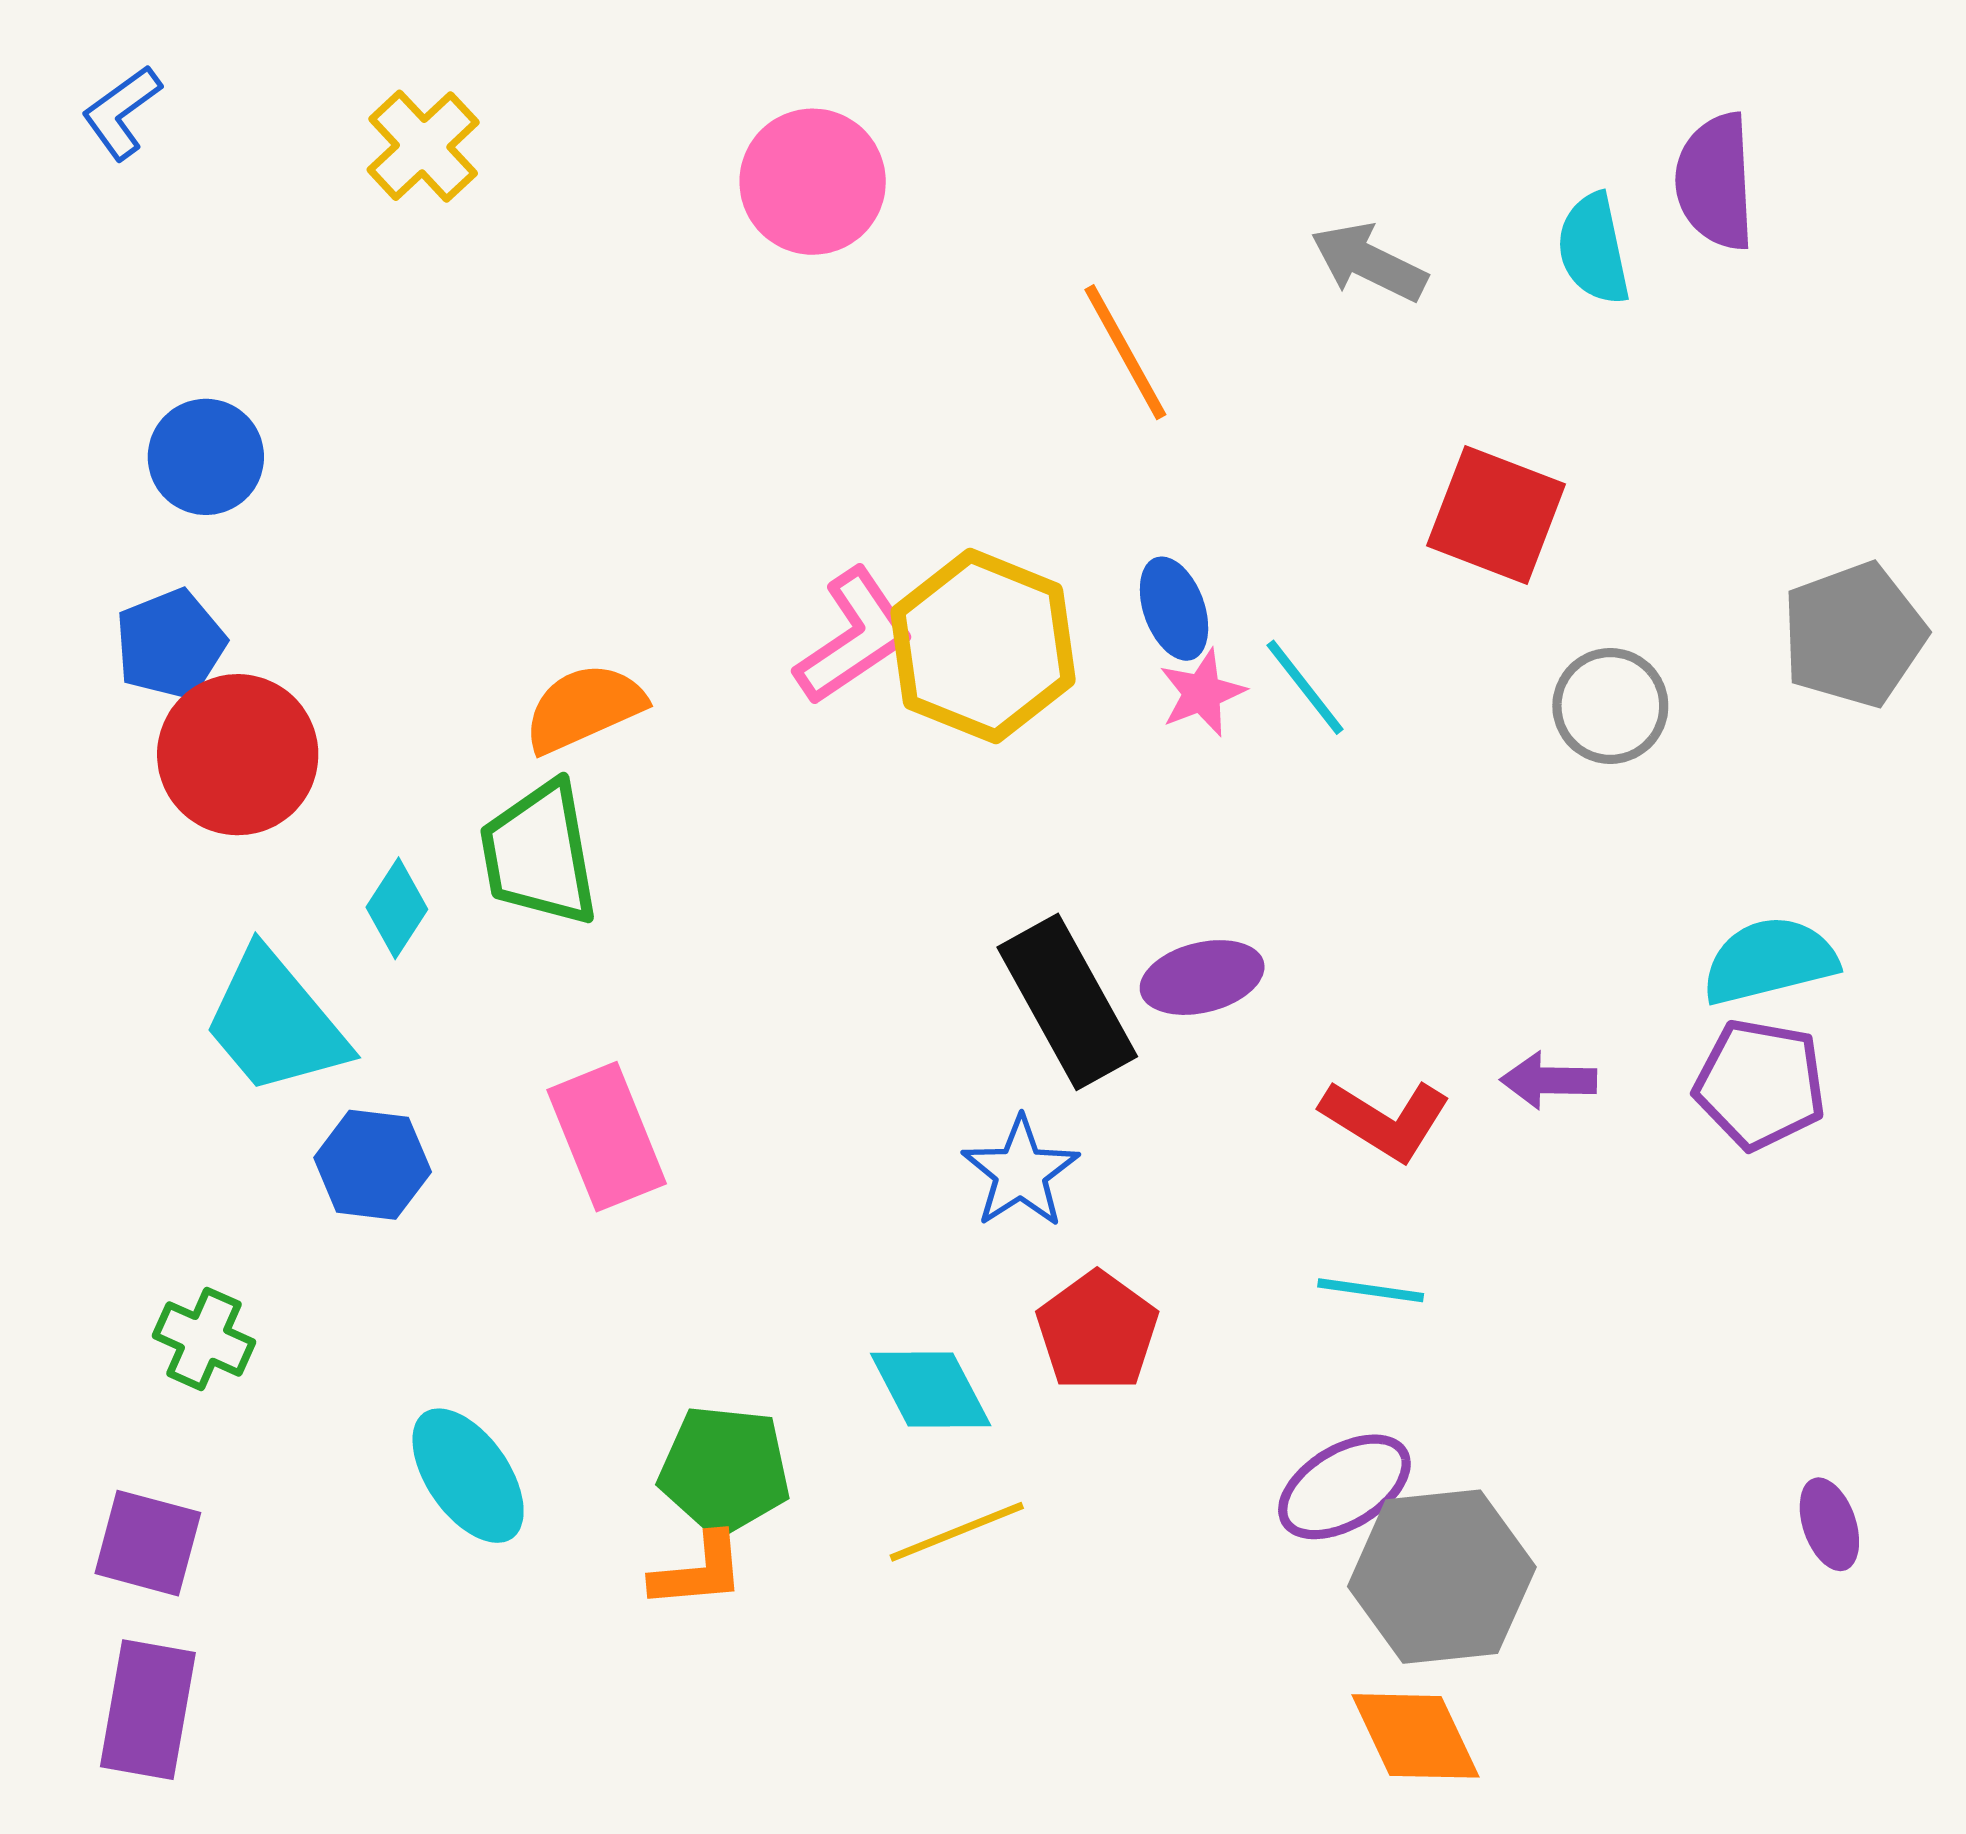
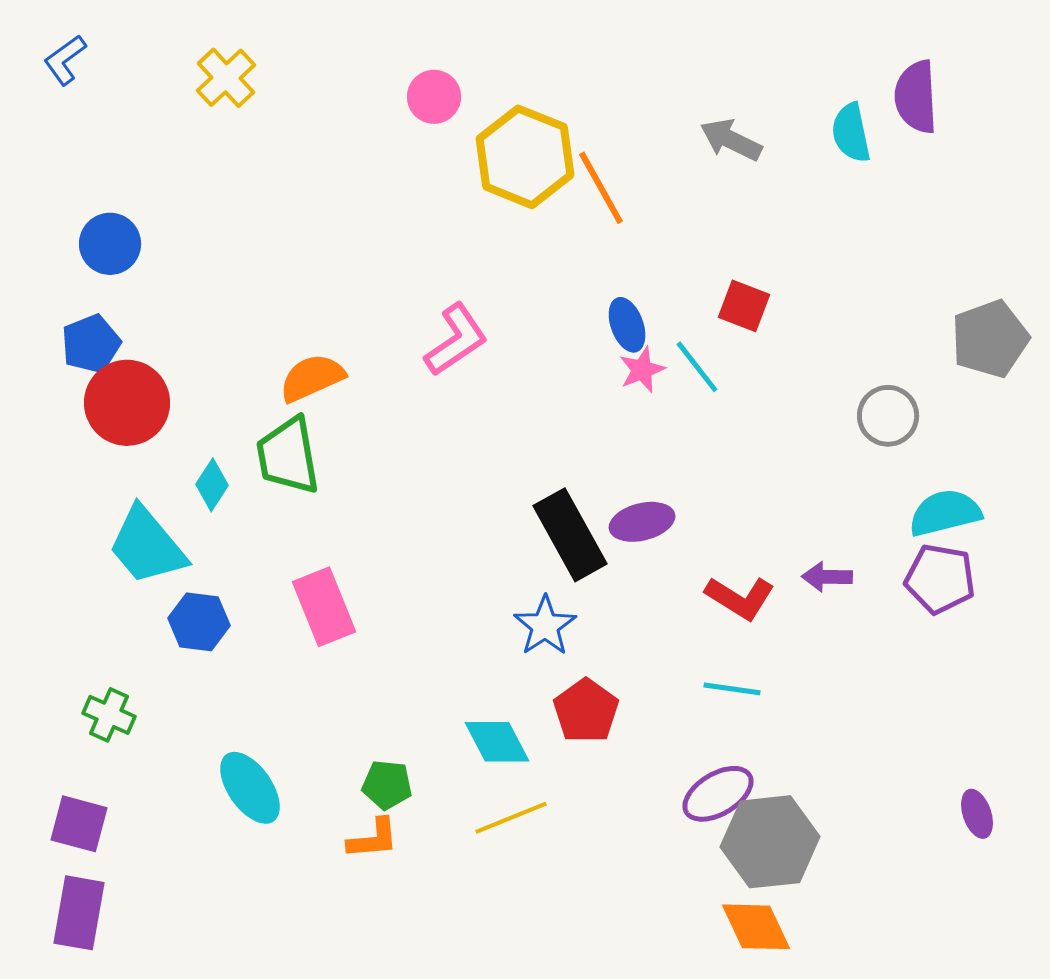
pink circle: (813, 182) -> (434, 97), size x0.7
red square: (1496, 515) -> (744, 306), moved, size x0.7
yellow hexagon: (983, 646) -> (525, 157), moved
gray circle: (1610, 706) -> (888, 416), moved
green pentagon: (725, 1470) -> (387, 785), size x0.7

